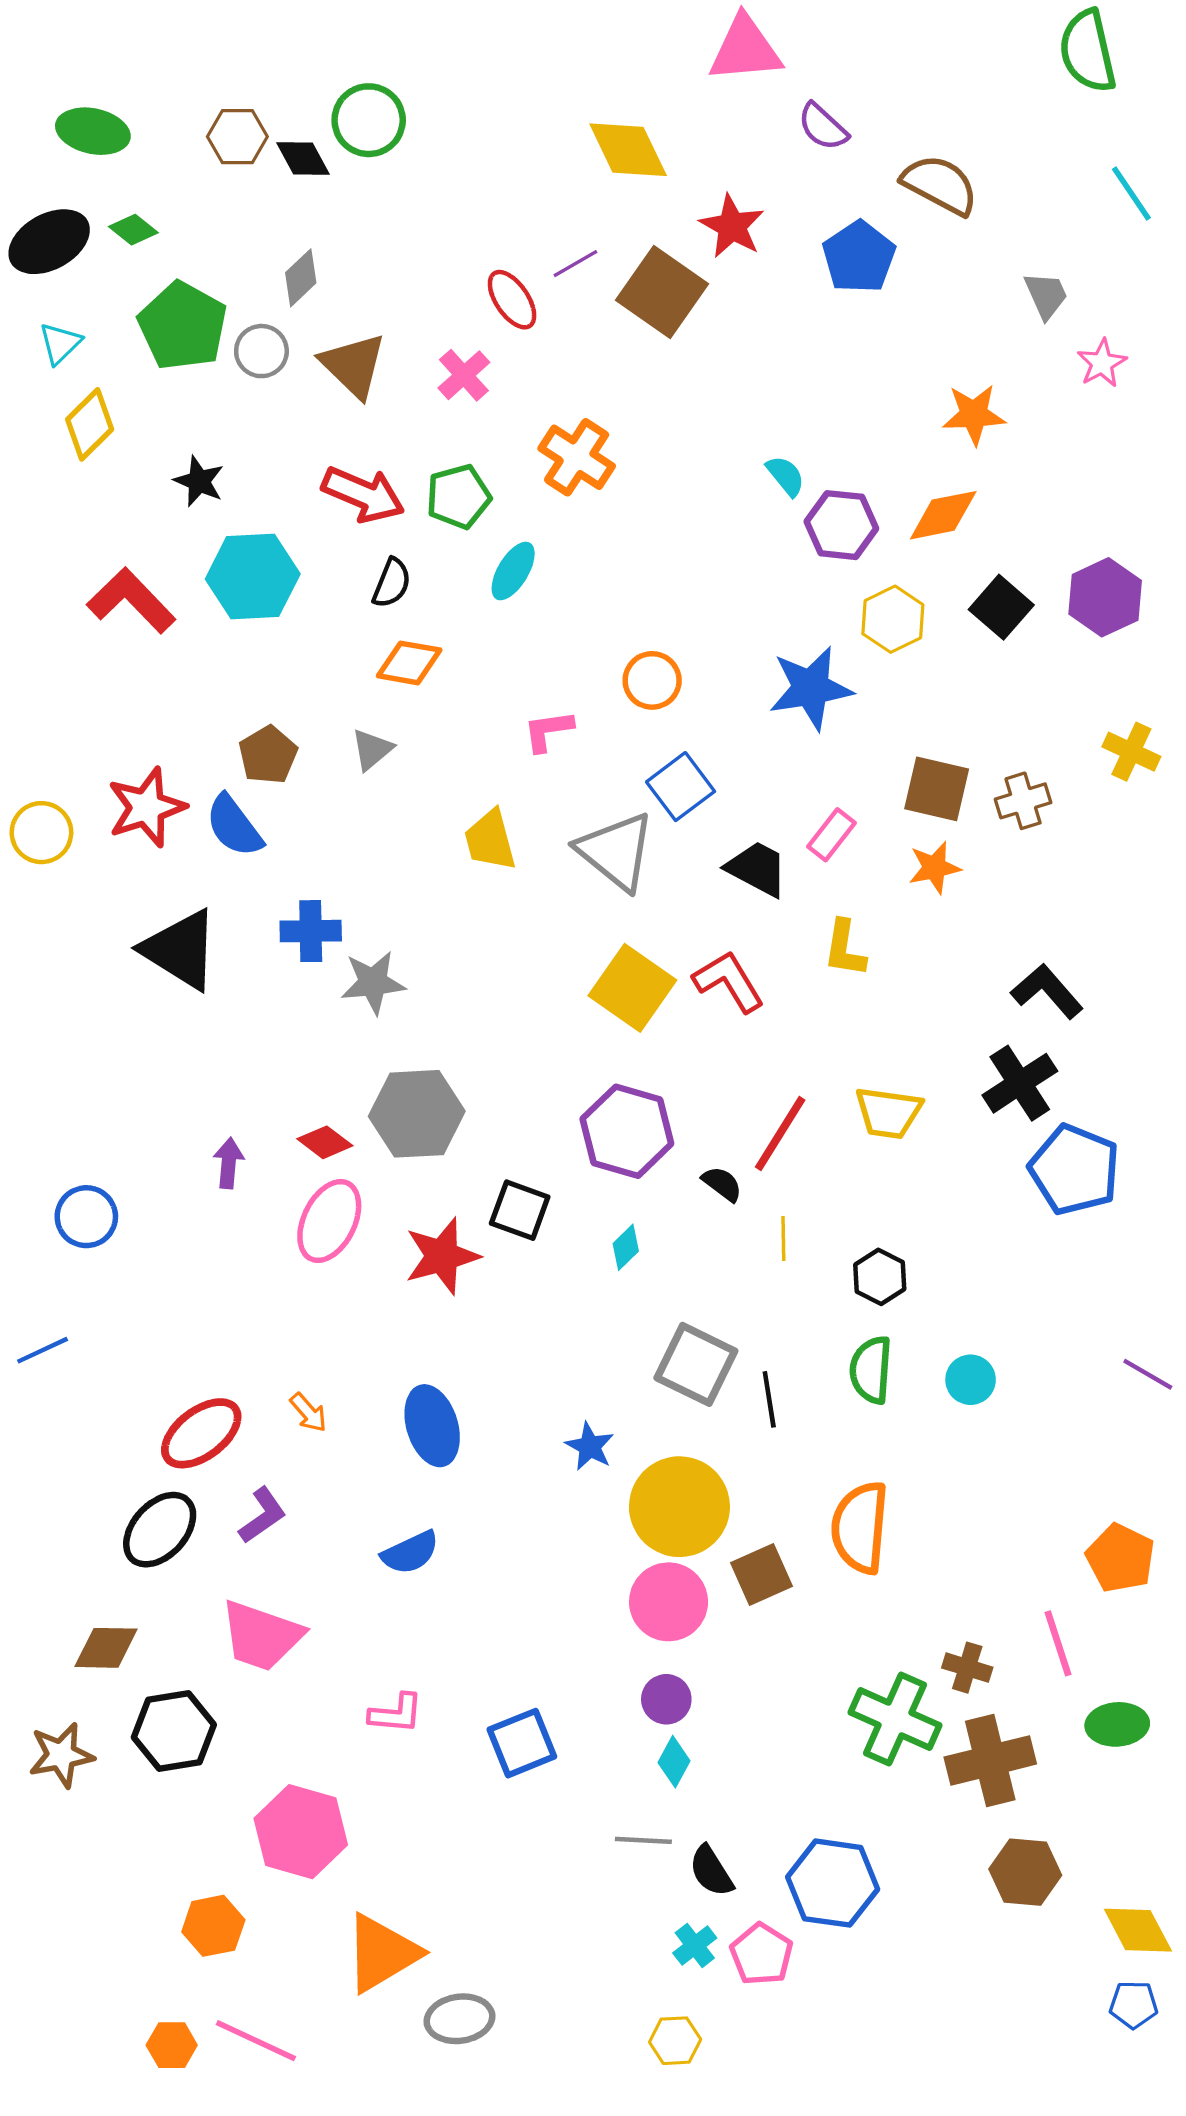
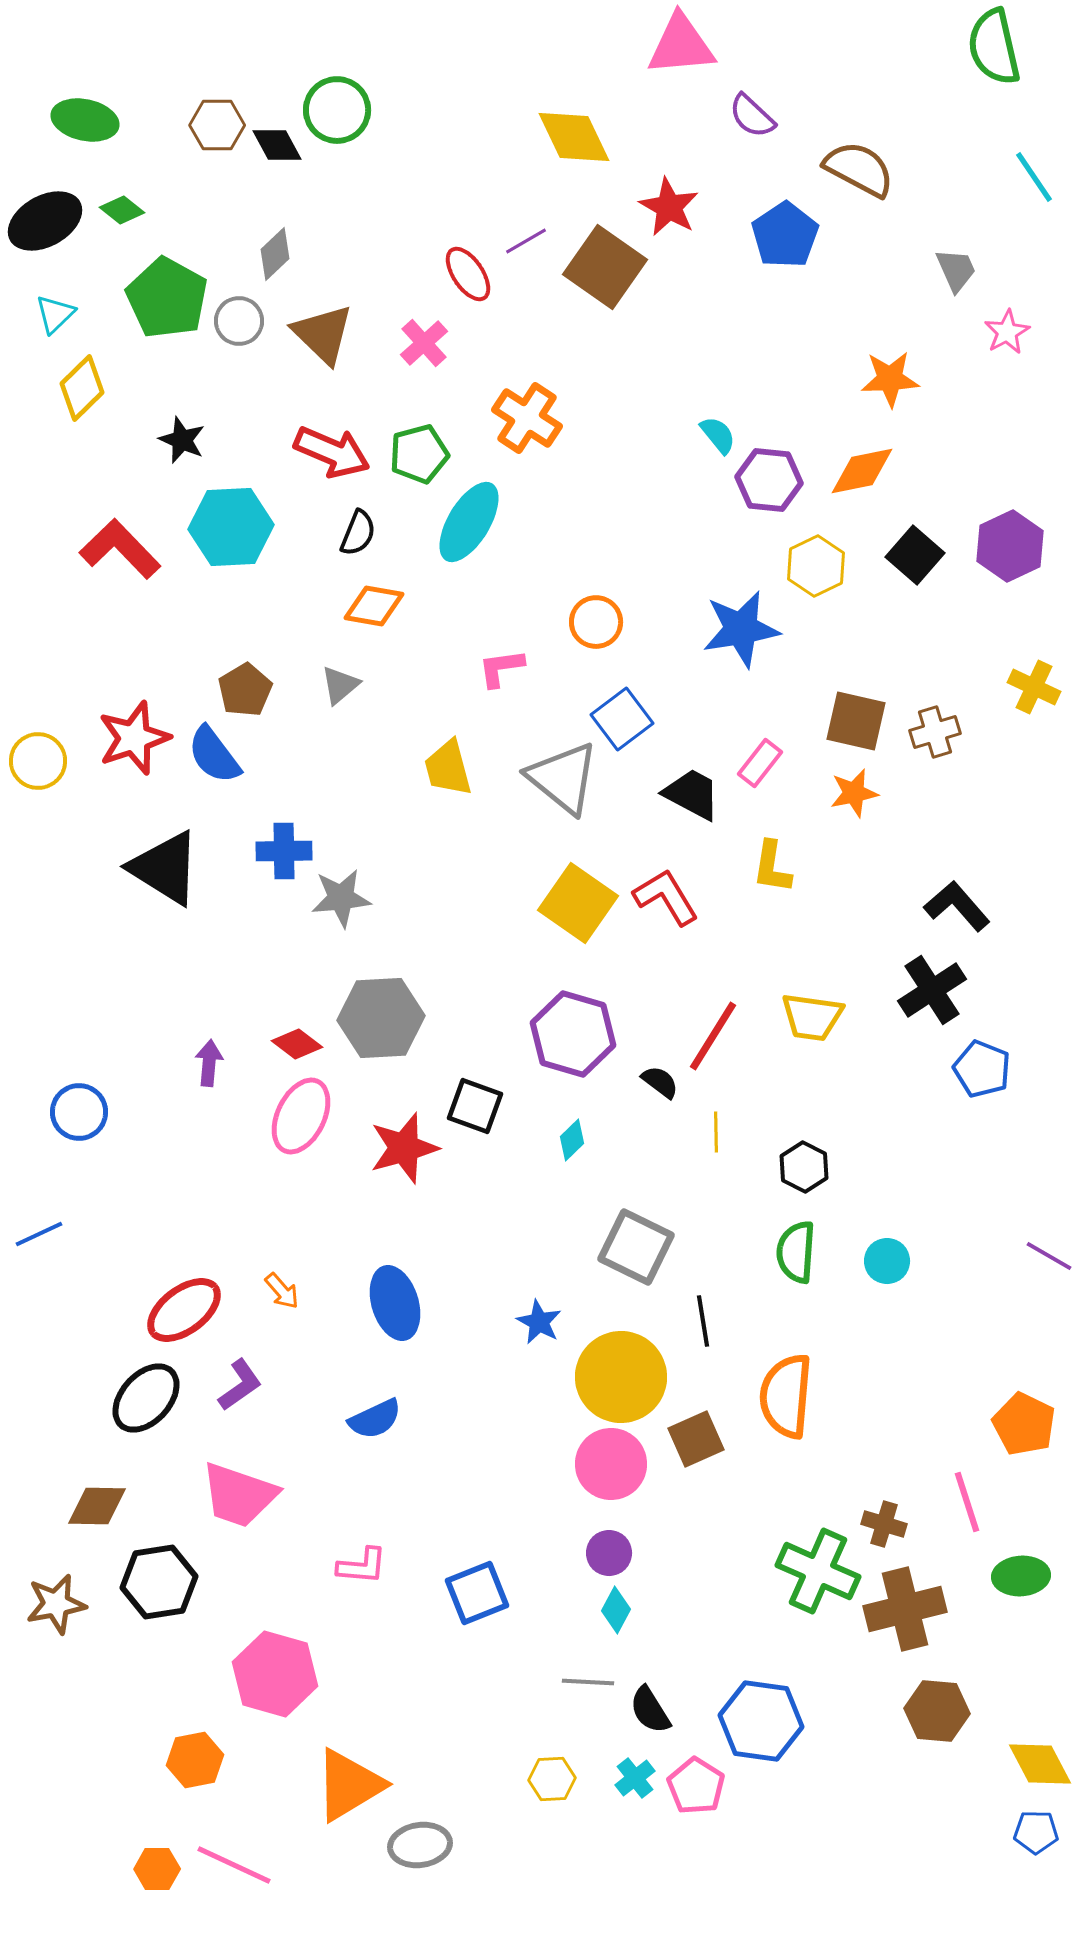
cyan ellipse: (513, 571) -> (469, 522), size x1.5
blue pentagon: (1074, 1170) -> (982, 1069), size x0.7
black line: (769, 1399) -> (703, 1321), moved
yellow hexagon: (675, 2041) -> (552, 1779), moved

